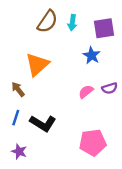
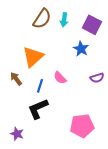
purple square: (104, 28) -> (92, 25), turned 36
pink semicircle: (86, 92) -> (60, 78), moved, turned -96
blue line: (16, 118) -> (40, 86), moved
black L-shape: (43, 123) -> (38, 109), turned 125

